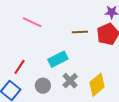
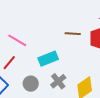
pink line: (32, 22) -> (17, 40), moved

